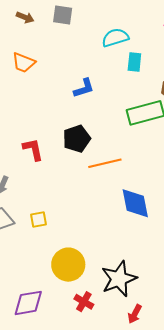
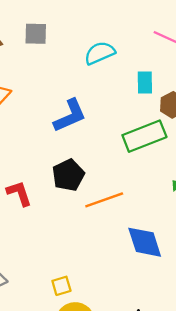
cyan rectangle: (134, 62) -> (145, 83), moved
blue L-shape: (84, 88) -> (70, 116), size x1.4
yellow square: (39, 220) -> (61, 286), moved

